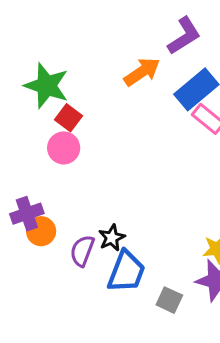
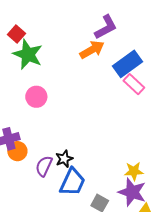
purple L-shape: (184, 36) -> (106, 27), moved
red square: (69, 118) -> (17, 34), moved

